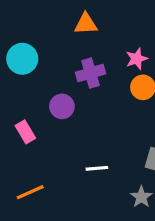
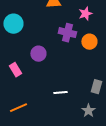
pink star: (137, 59) -> (85, 14), moved
purple cross: (91, 73) -> (67, 33), moved, turned 30

